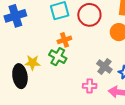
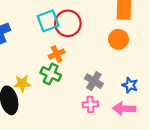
red circle: (89, 15) -> (68, 23), moved
gray cross: (104, 67) -> (94, 81), moved

